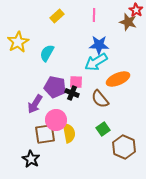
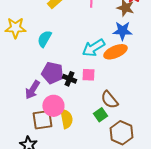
yellow star: (18, 42) -> (15, 28), turned 30
blue star: (99, 45) -> (122, 31), moved
orange ellipse: (118, 79) -> (115, 52), moved
pink square: (76, 82) -> (88, 75), moved
brown semicircle: (100, 99) -> (109, 100), moved

